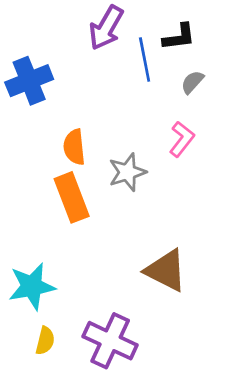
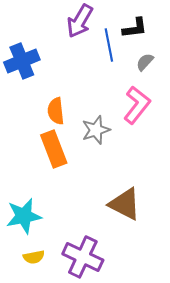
pink L-shape: (182, 139) -> (137, 105), size x1.4
yellow semicircle: (45, 341) -> (34, 257), turned 65

